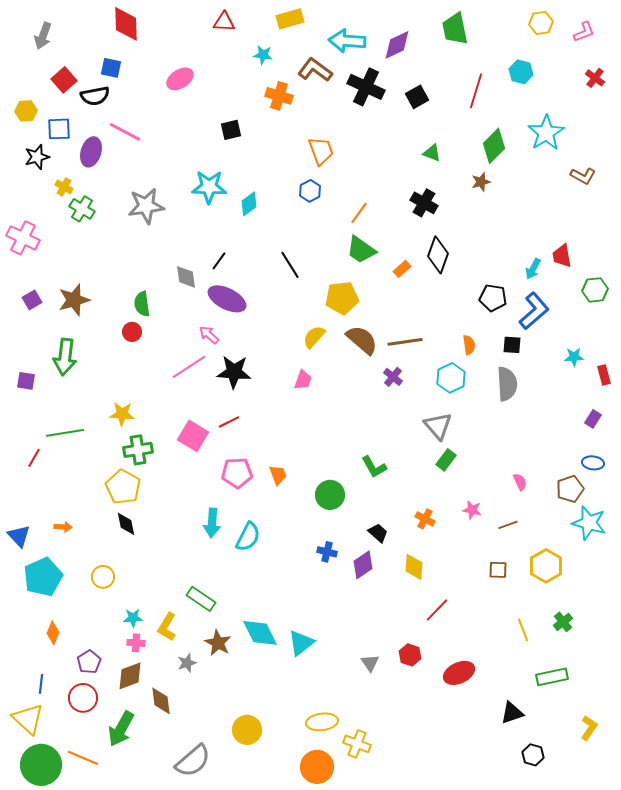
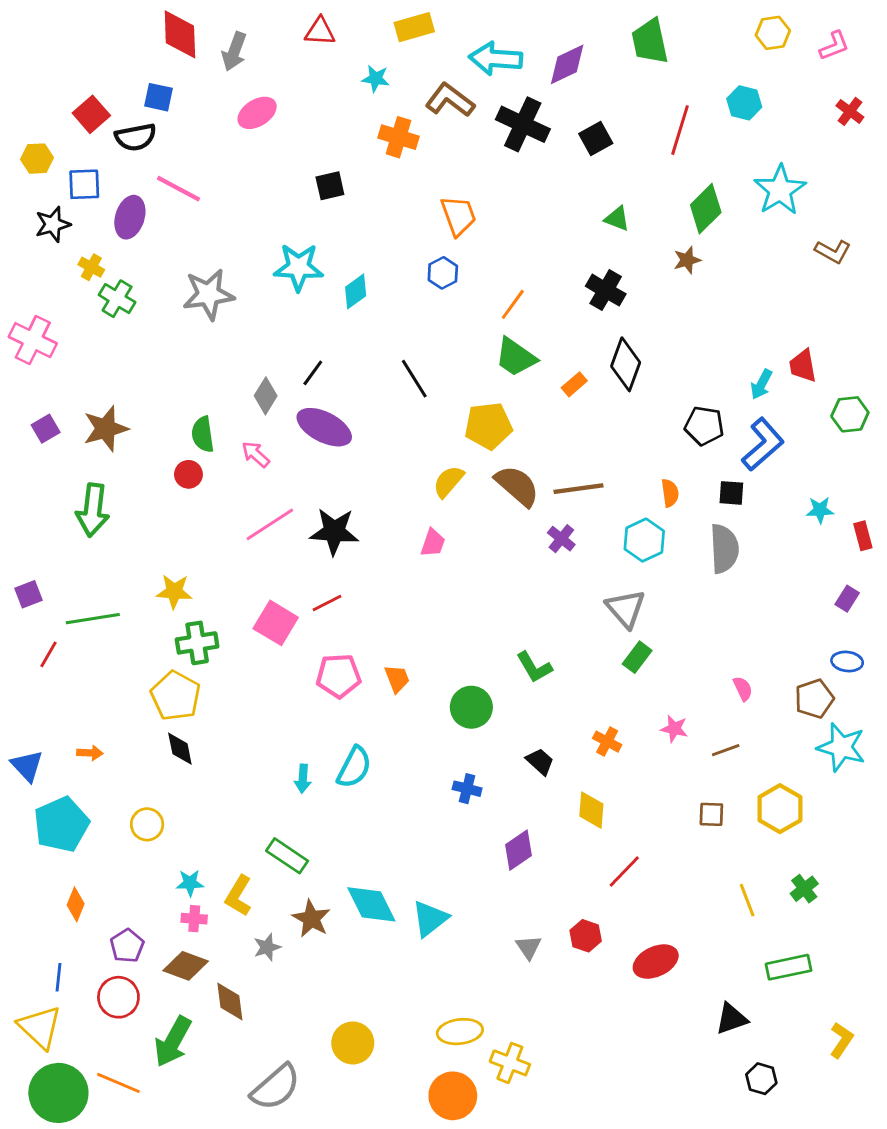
gray arrow: (43, 36) -> (234, 51), moved
gray diamond: (186, 277) -> (266, 396), turned 40
pink arrow: (209, 335) -> (256, 454), moved
purple square: (26, 381) -> (28, 594), moved, turned -30
cyan arrow: (212, 523) -> (303, 779), moved, size x0.7
purple diamond: (363, 565) -> (519, 850), moved
brown diamond: (130, 676) -> (186, 966), turned 40

